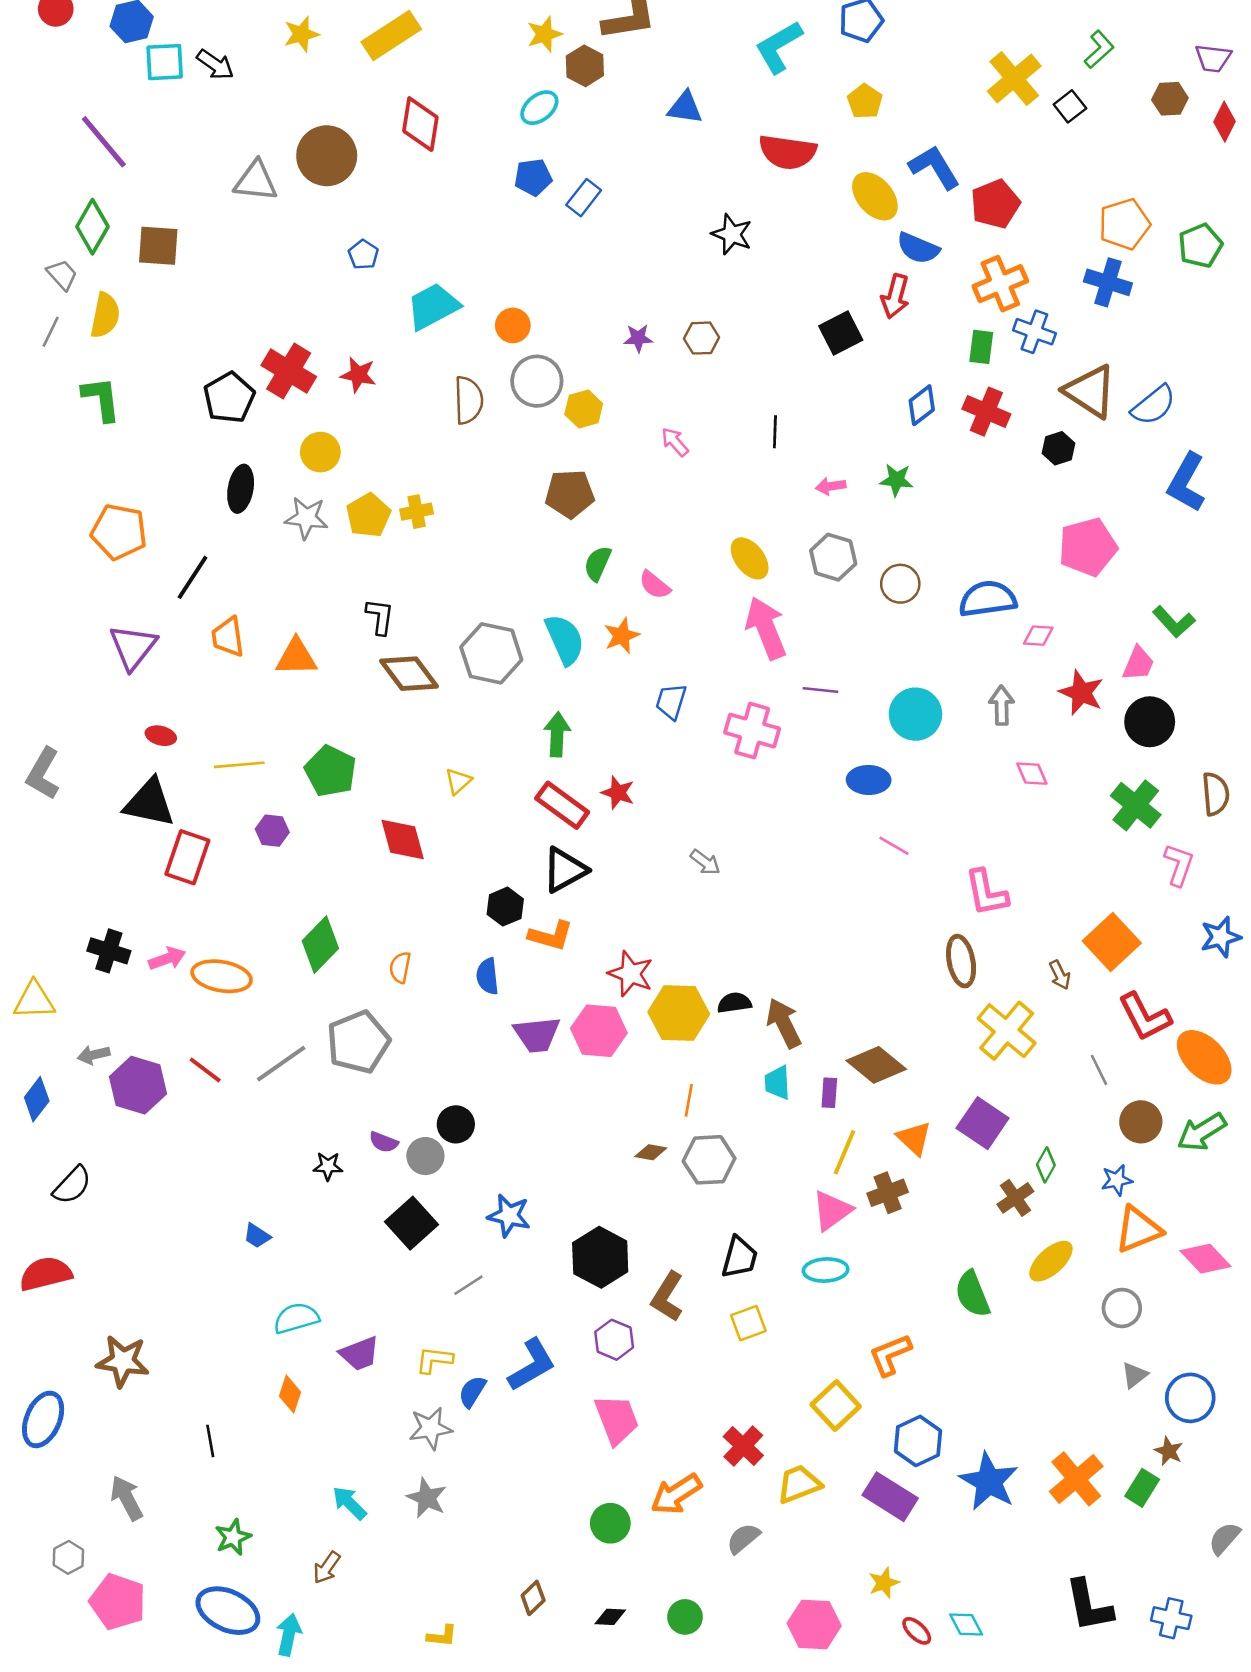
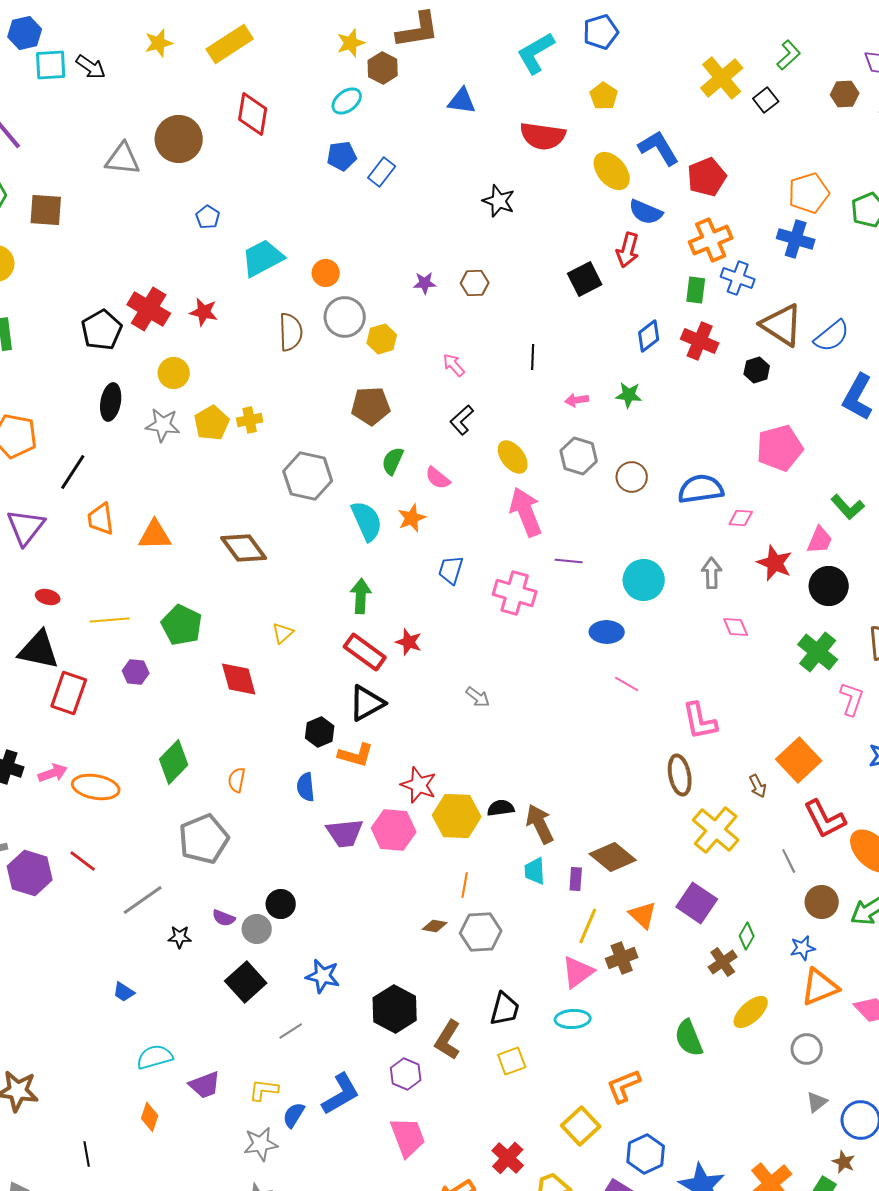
black L-shape: (380, 617) -> (462, 420), moved, turned -140
gray hexagon: (491, 653) -> (308, 476), moved
gray line: (281, 1064) -> (143, 900), moved

